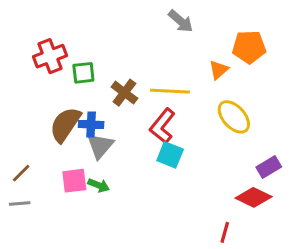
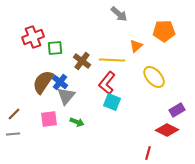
orange triangle: (219, 70) -> (136, 46), moved
blue cross: (91, 124) -> (60, 82), turned 35
green arrow: (99, 185) -> (77, 122), moved

